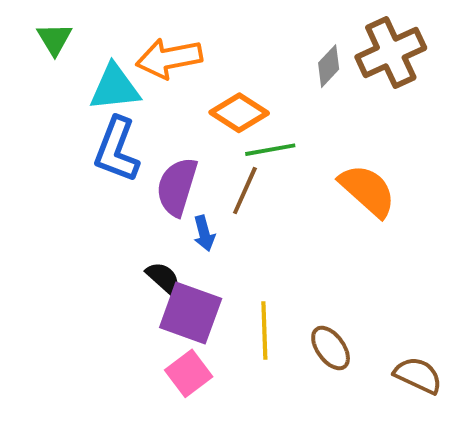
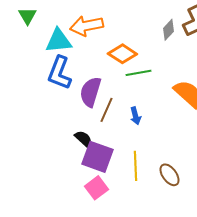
brown line: (245, 191) -> (106, 110), moved
blue arrow: (204, 233) -> (135, 116), moved

